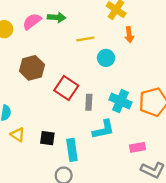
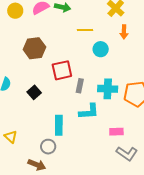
red square: (66, 88) -> (62, 70), turned 35
cyan cross: (120, 101) -> (108, 89), turned -30
yellow triangle: (18, 135) -> (11, 137), moved
black square: (47, 138) -> (34, 92), moved, turned 32

